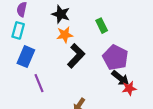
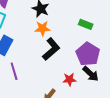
green rectangle: (102, 26) -> (86, 24), moved, turned -48
red star: (129, 88) -> (69, 79), moved

